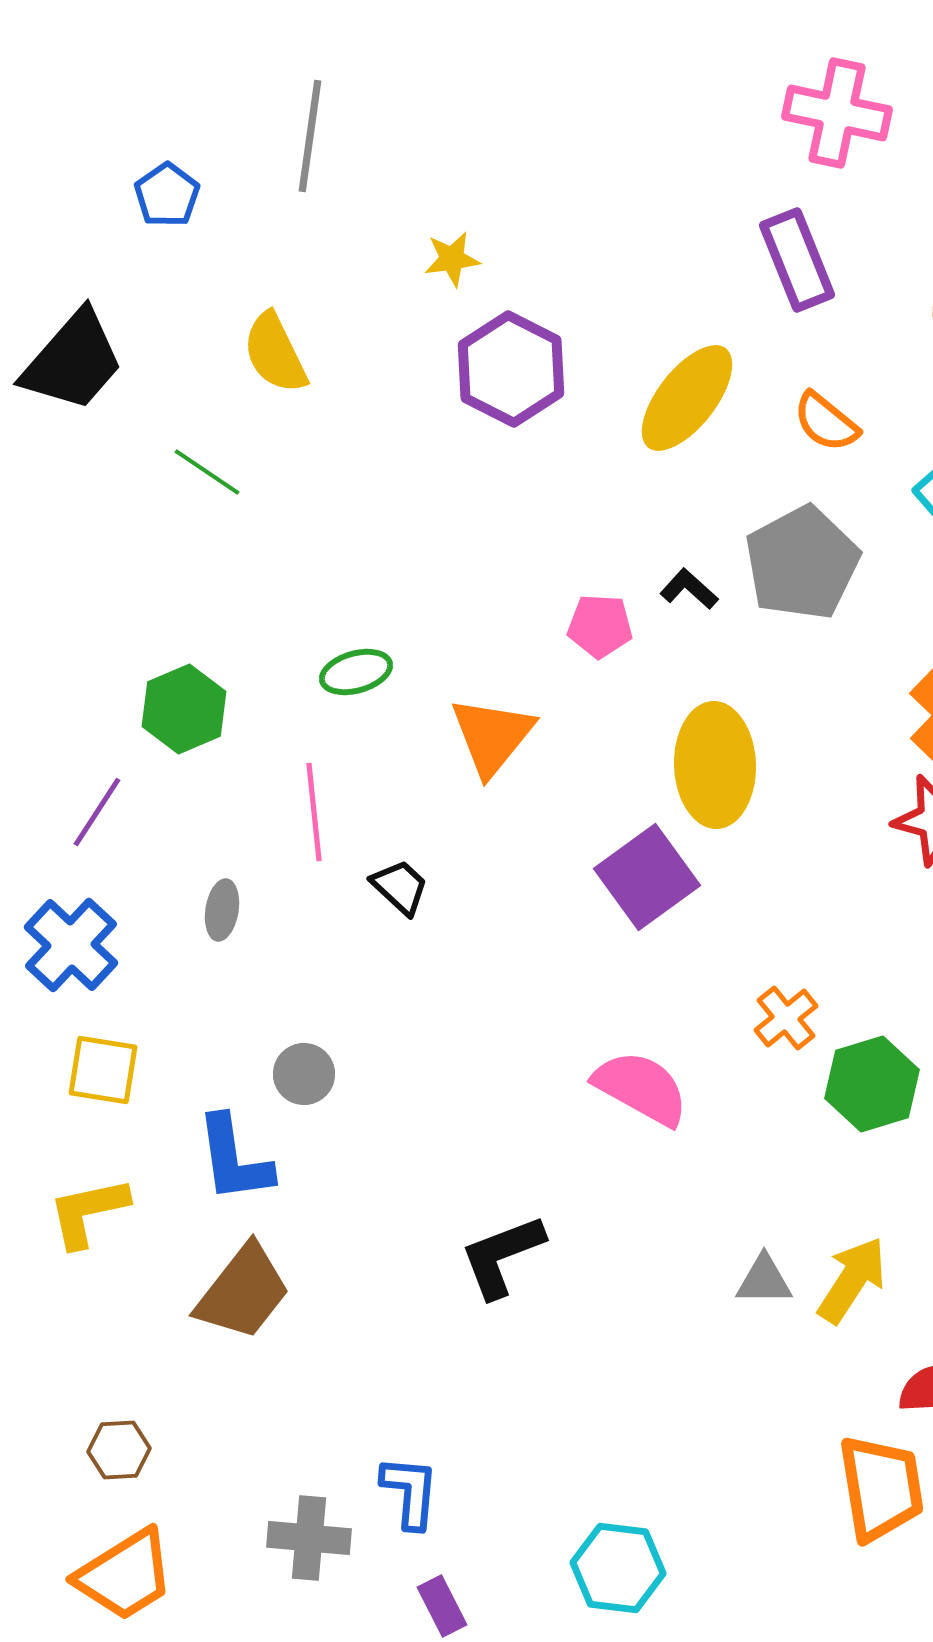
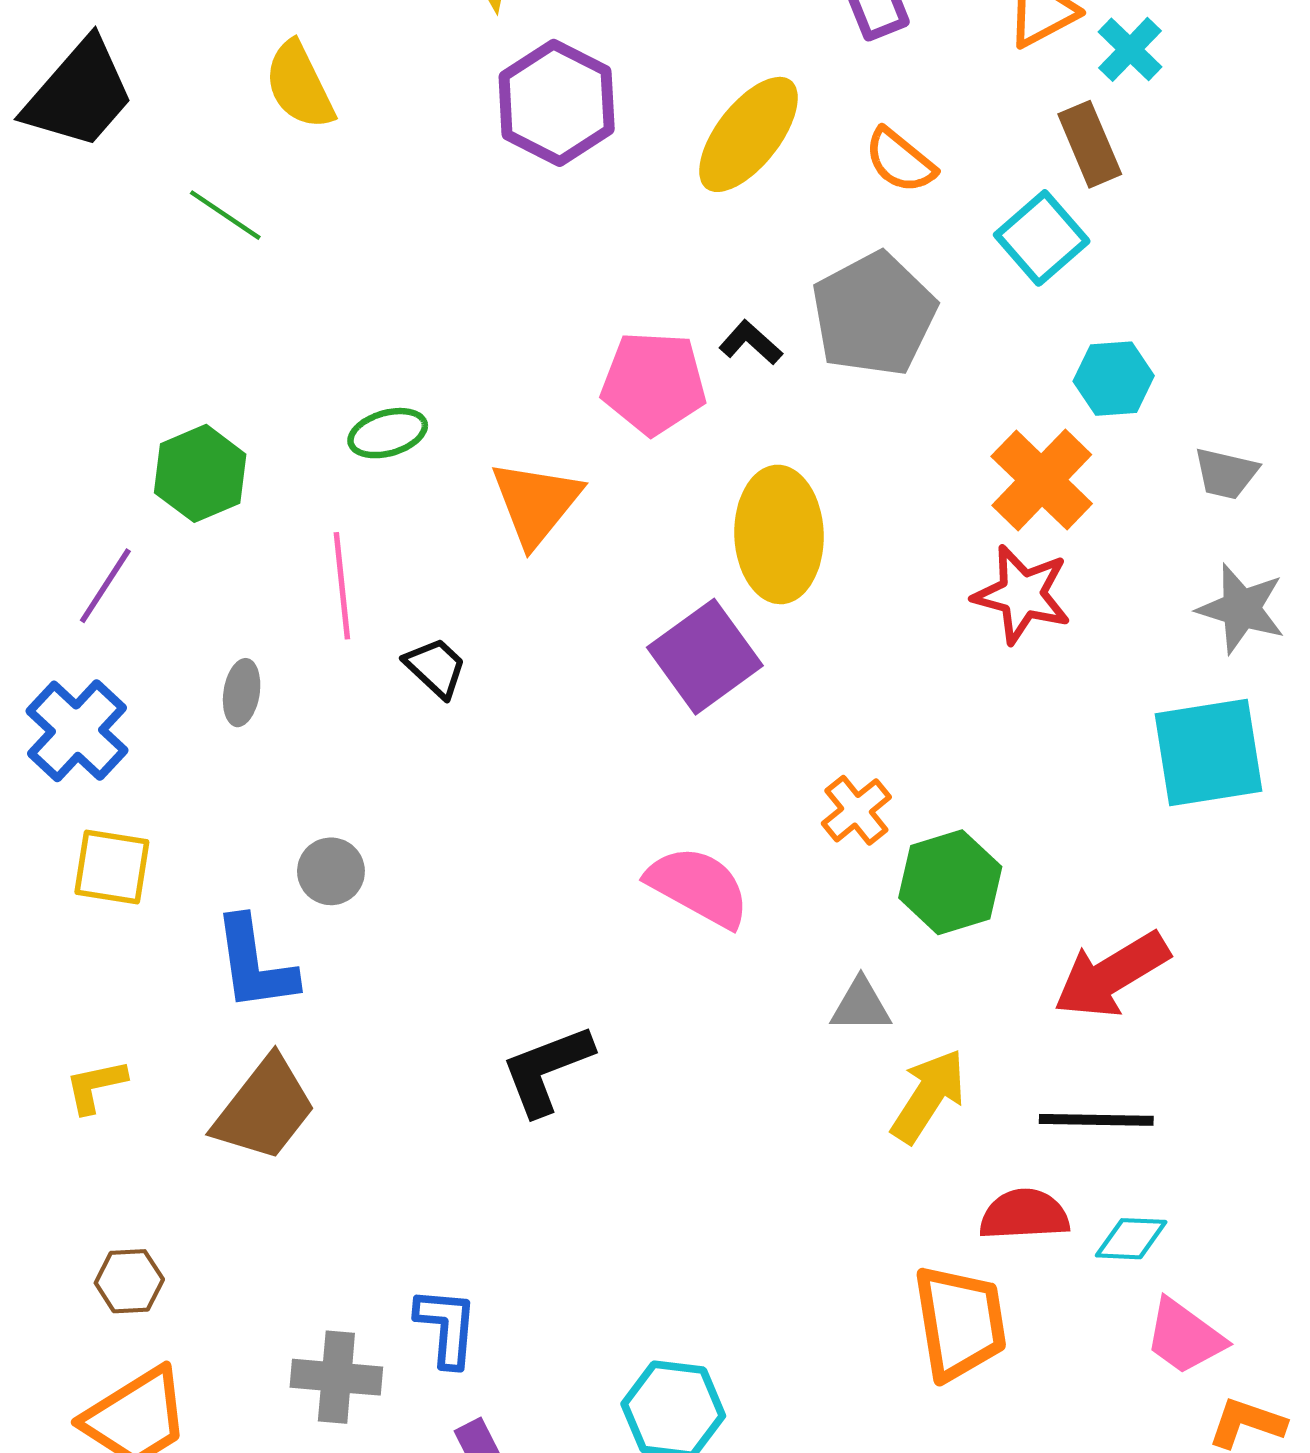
pink pentagon: (600, 626) -> (654, 383), size x1.5
yellow L-shape: (88, 1212) -> (96, 1086), moved, size x0.7
gray triangle: (764, 1280) -> (861, 1005), moved

